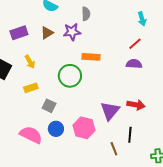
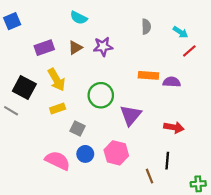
gray semicircle: (86, 14) -> (146, 27), moved
cyan arrow: (142, 19) -> (181, 32), turned -40
red line: (135, 44) -> (189, 51), moved
orange rectangle: (91, 57) -> (148, 75), moved
yellow arrow: (30, 62) -> (56, 80), size x1.5
purple triangle: (110, 111) -> (131, 115), moved

